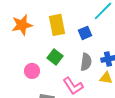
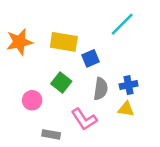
yellow rectangle: (57, 25) -> (64, 42), turned -70
blue square: (85, 33) -> (90, 58), moved

